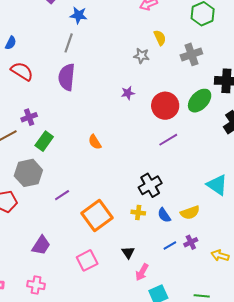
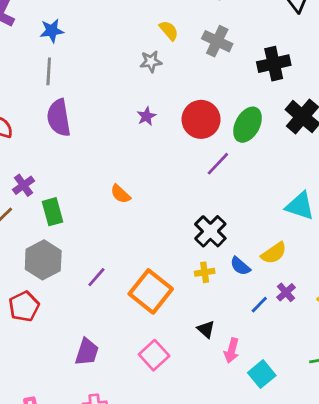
gray cross: (191, 54) -> (217, 41), turned -30
green ellipse: (200, 101) -> (248, 125), moved
green rectangle: (44, 141) -> (52, 212), turned -36

